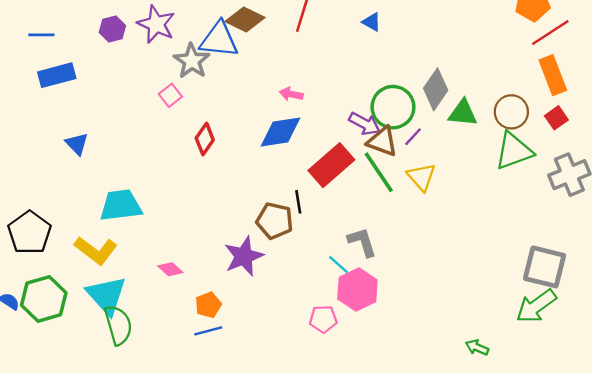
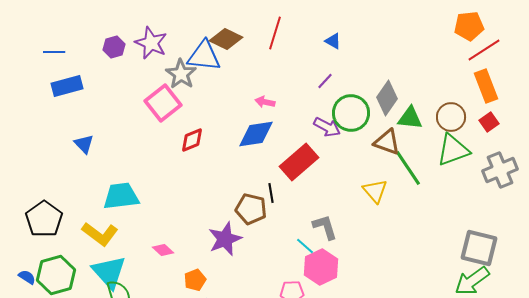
pink square: (170, 95) -> (163, 103), size x1.8
purple line: (413, 137) -> (325, 81), moved
red diamond: (205, 139) -> (192, 140), turned 32
brown triangle: (382, 141) -> (387, 142), moved
green line: (379, 172) -> (408, 168), moved
yellow triangle: (421, 177) -> (375, 191), moved

